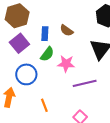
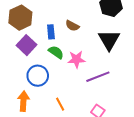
green semicircle: (47, 54) -> (56, 52), turned -84

